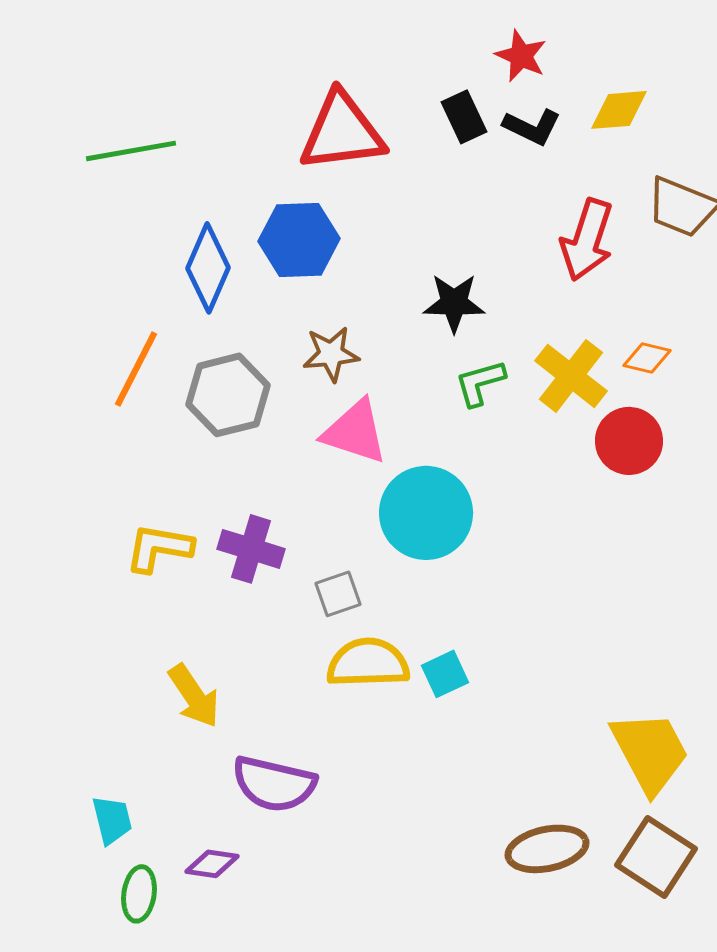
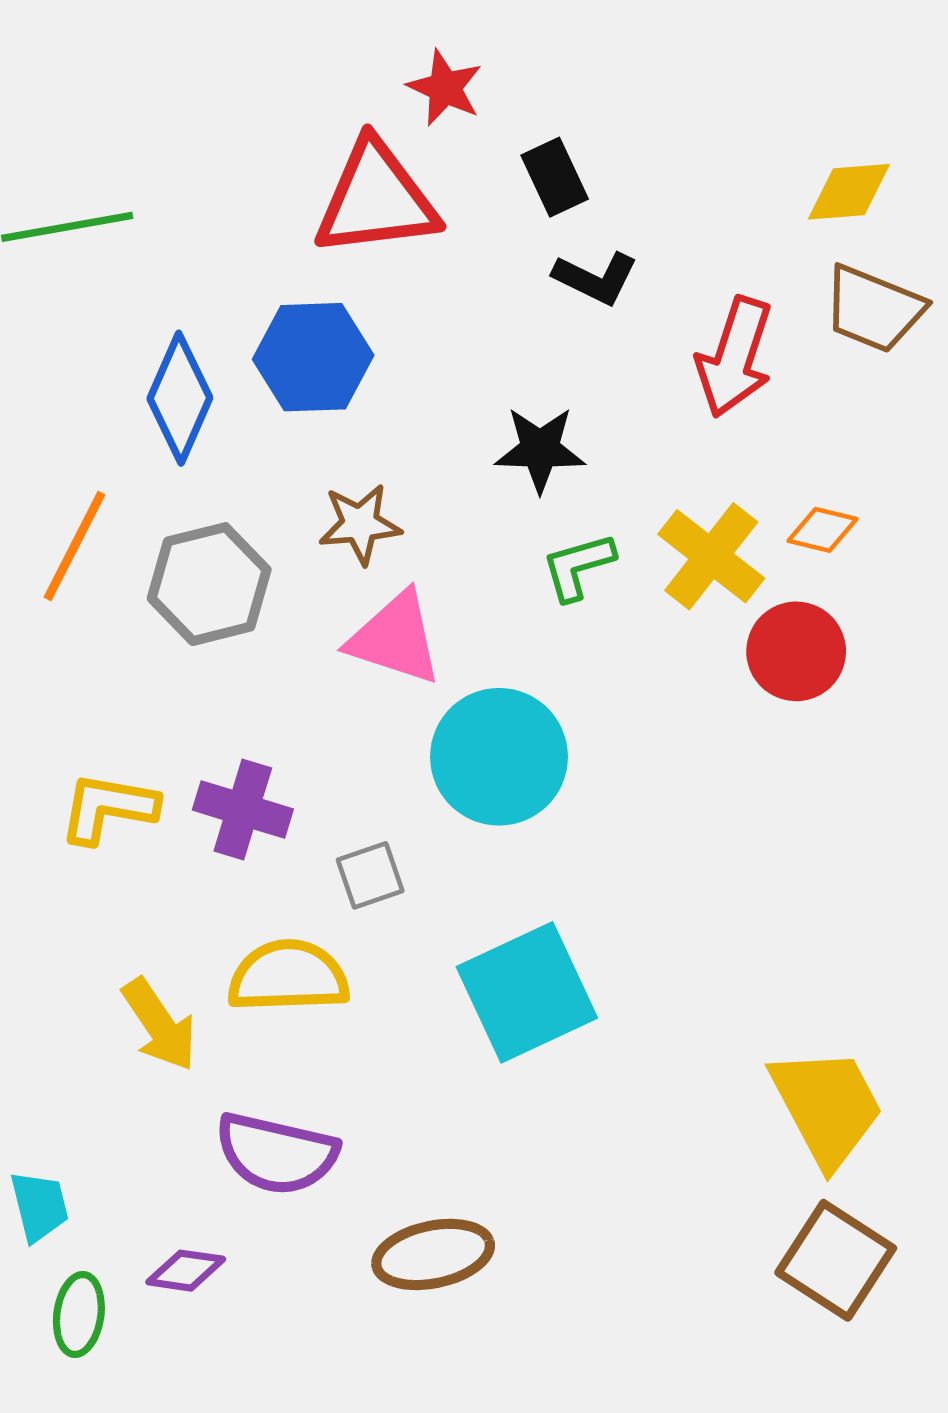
red star: (521, 56) -> (445, 88), moved
yellow diamond: (619, 110) -> (849, 192), moved
black L-shape: (532, 127) -> (596, 278), moved
yellow semicircle: (368, 663) -> (288, 976), moved
cyan square: (445, 674) -> (527, 992), size x2.0
brown ellipse: (547, 849) -> (433, 1254), moved

